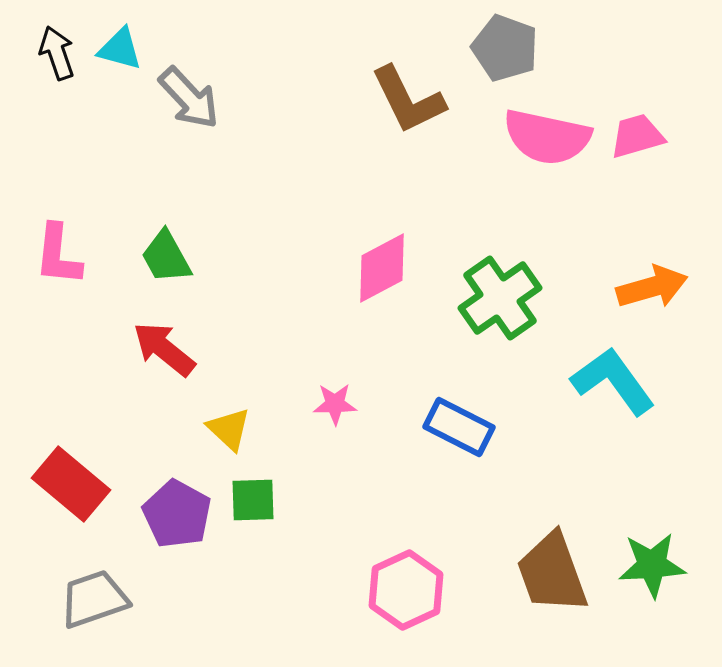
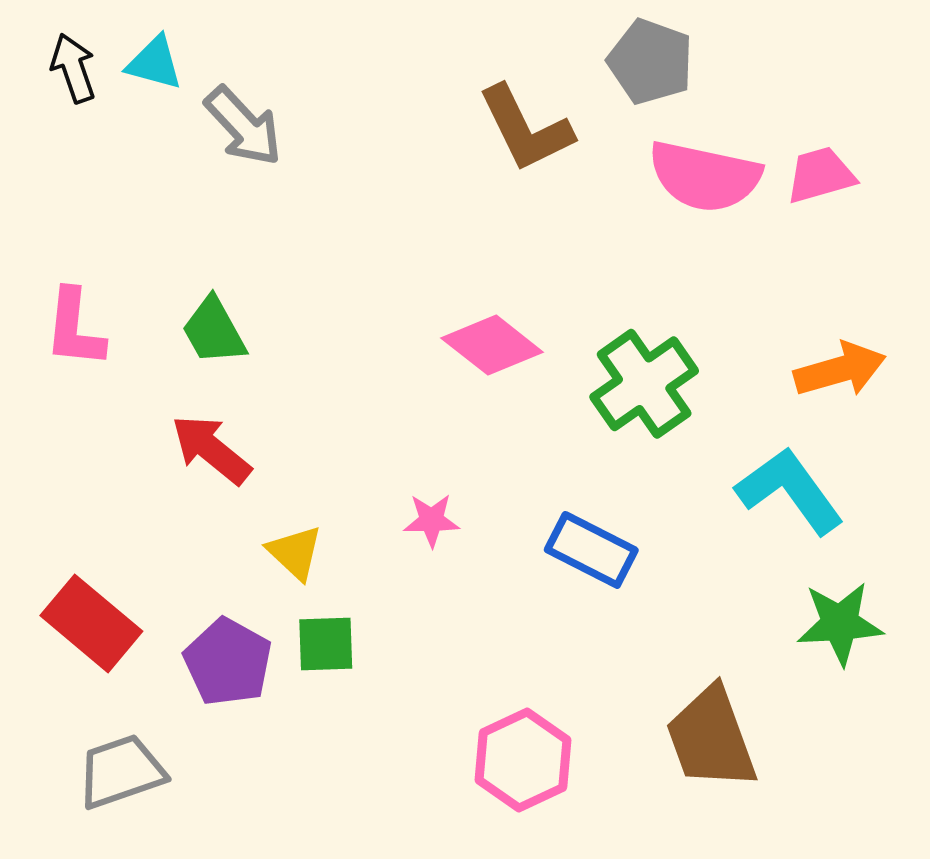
pink diamond: (382, 268) -> (492, 345), turned 66
green star: (652, 565) -> (840, 623), moved

